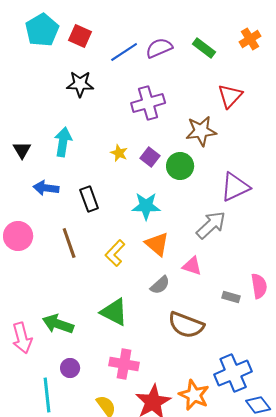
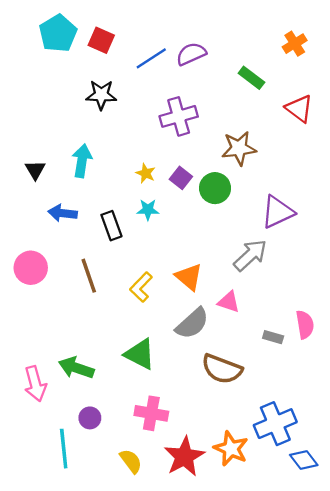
green rectangle: (204, 48) -> (251, 78), moved
red triangle: (230, 96) -> (299, 108), moved, turned -36
cyan star: (146, 206) -> (148, 210), moved, size x0.7
gray semicircle: (160, 285) -> (192, 323), size x1.5

